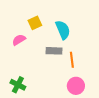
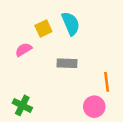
cyan semicircle: (63, 30) -> (71, 24), moved
orange line: (72, 60) -> (107, 82), moved

